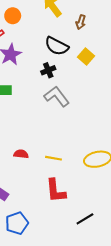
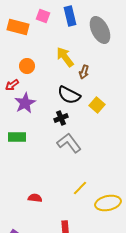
brown arrow: (81, 22) -> (84, 72), moved
yellow line: (54, 158) -> (80, 188), moved, turned -56

